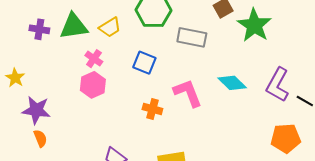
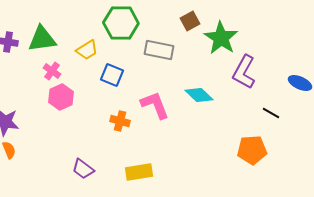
yellow trapezoid: (110, 27) -> (87, 50), moved
pink cross: (94, 59) -> (52, 71), moved
purple L-shape: (278, 85) -> (244, 72), moved

